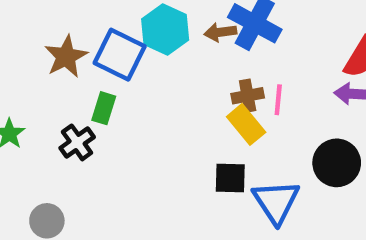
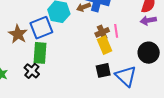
blue square: (120, 55) -> (41, 28), turned -35
green rectangle: (104, 108) -> (40, 53), size x1.5
yellow rectangle: (246, 124) -> (105, 45), turned 30

